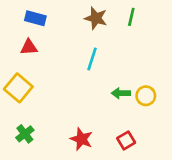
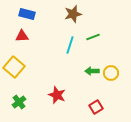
green line: (131, 17) -> (93, 37), moved, turned 56
brown star: (96, 18) -> (73, 14), turned -30
red star: (81, 139) -> (57, 95), moved

